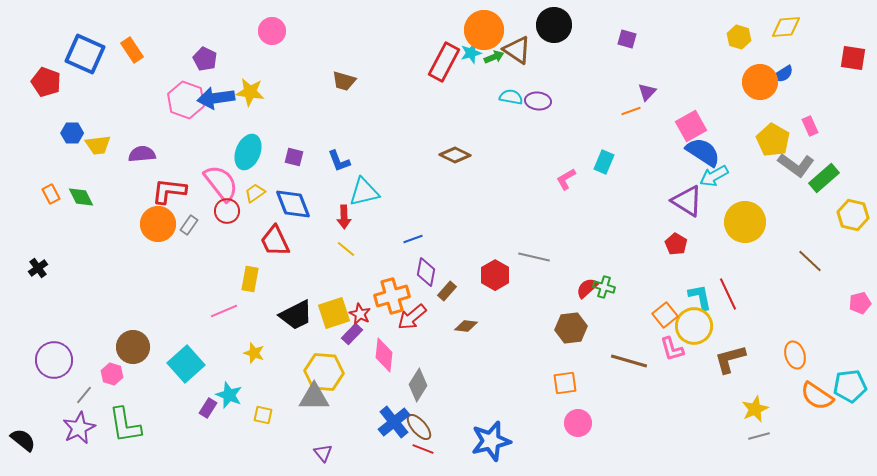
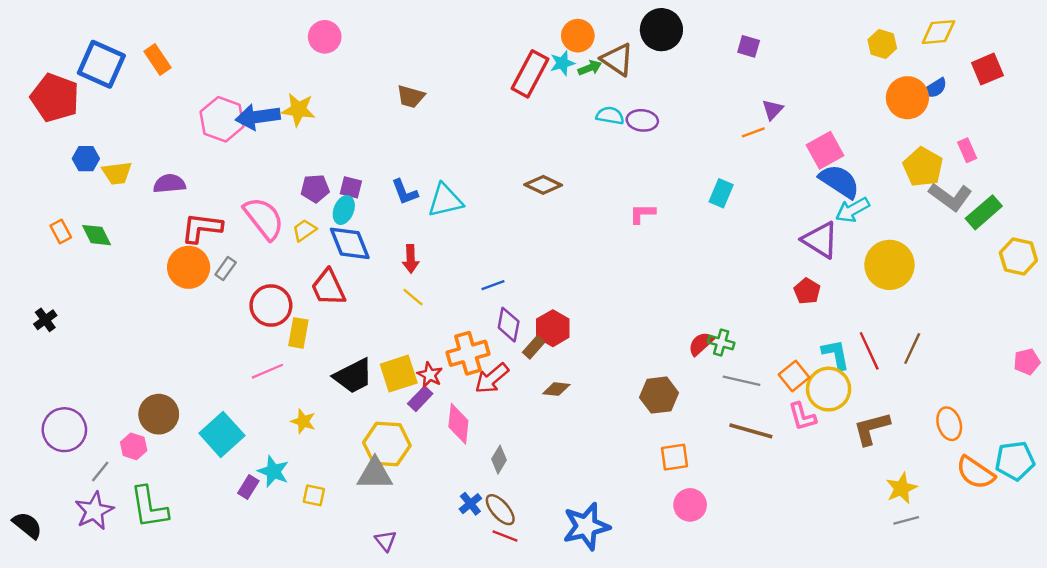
orange circle: (484, 30) -> (578, 36), size x0.7
red square: (853, 58) -> (987, 69), moved, turned -32
purple pentagon: (205, 59) -> (315, 188), moved, turned -30
red pentagon: (46, 82) -> (55, 98), size x1.4
cyan ellipse: (248, 152) -> (344, 210), moved, size x0.7
pink L-shape: (566, 179) -> (642, 214), moved, turned 30
cyan triangle: (364, 192) -> (445, 200), moved
red circle: (227, 211) -> (271, 305), moved, size x1.4
gray line: (534, 257) -> (741, 381), moved
brown line: (810, 261) -> (912, 348), moved, turned 72
red hexagon: (495, 275) -> (553, 328), moved
brown hexagon: (571, 328) -> (659, 395), moved
gray diamond: (418, 385) -> (499, 460), size x0.7
blue cross: (394, 422) -> (470, 504), size x0.6

